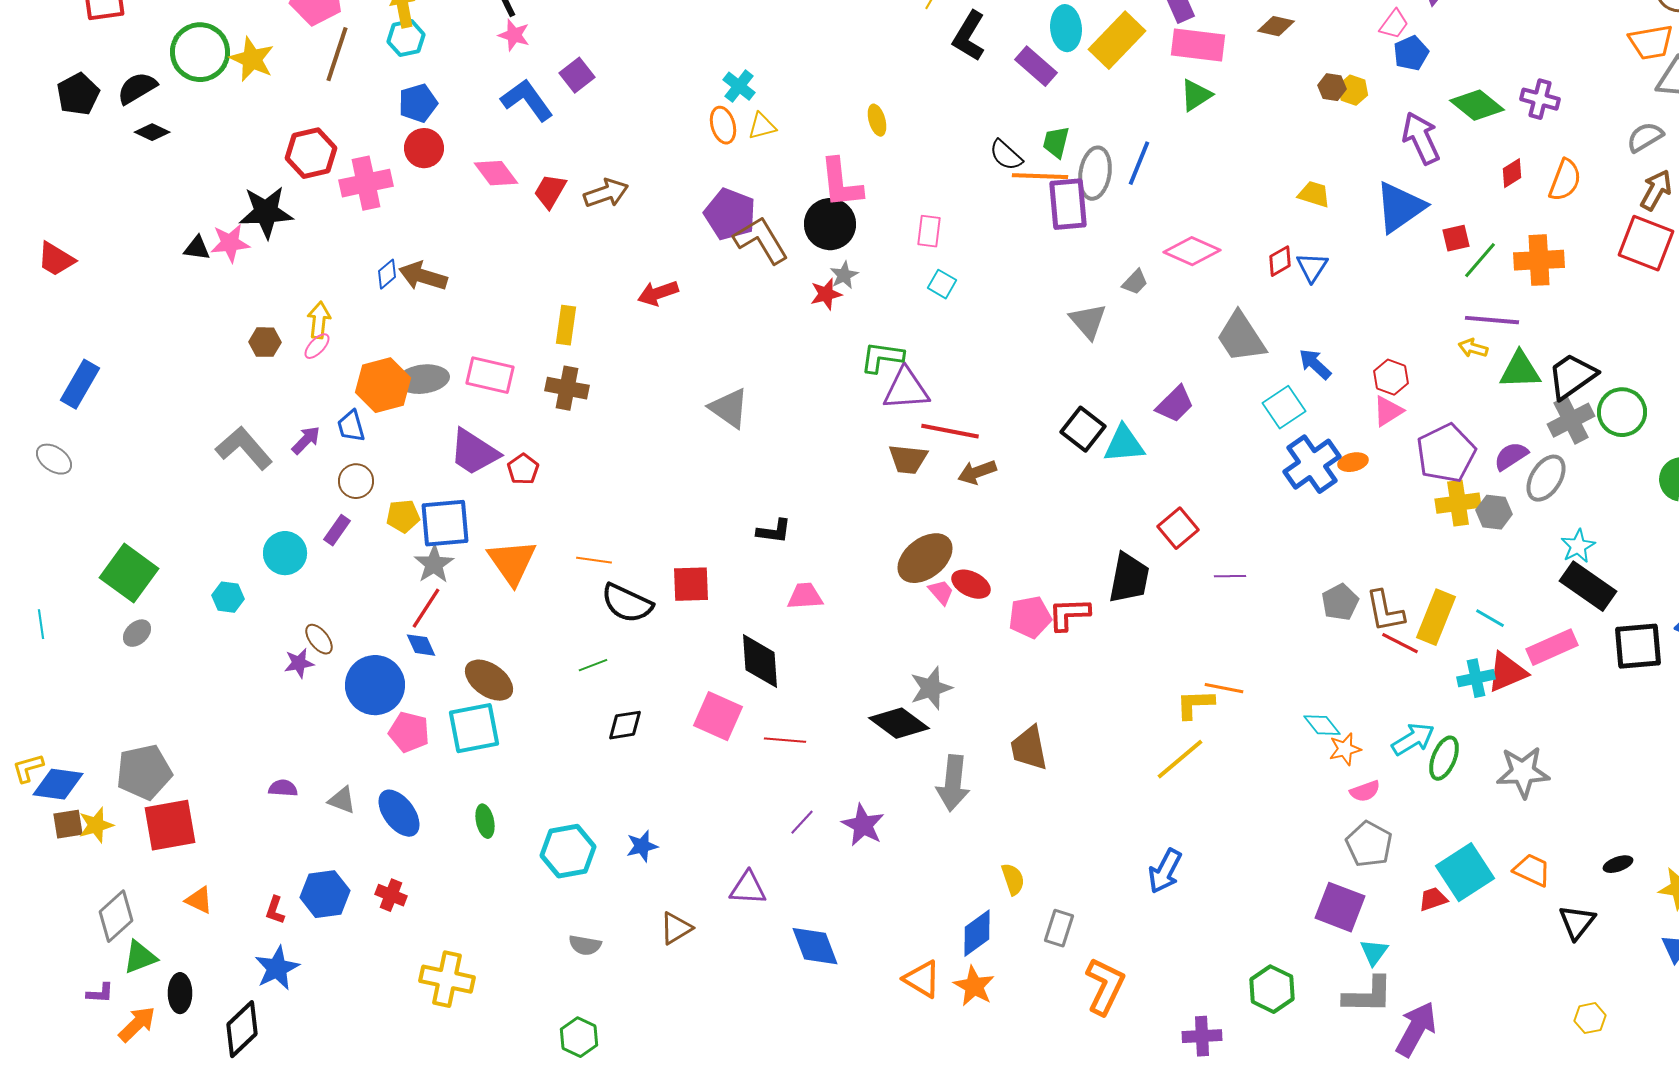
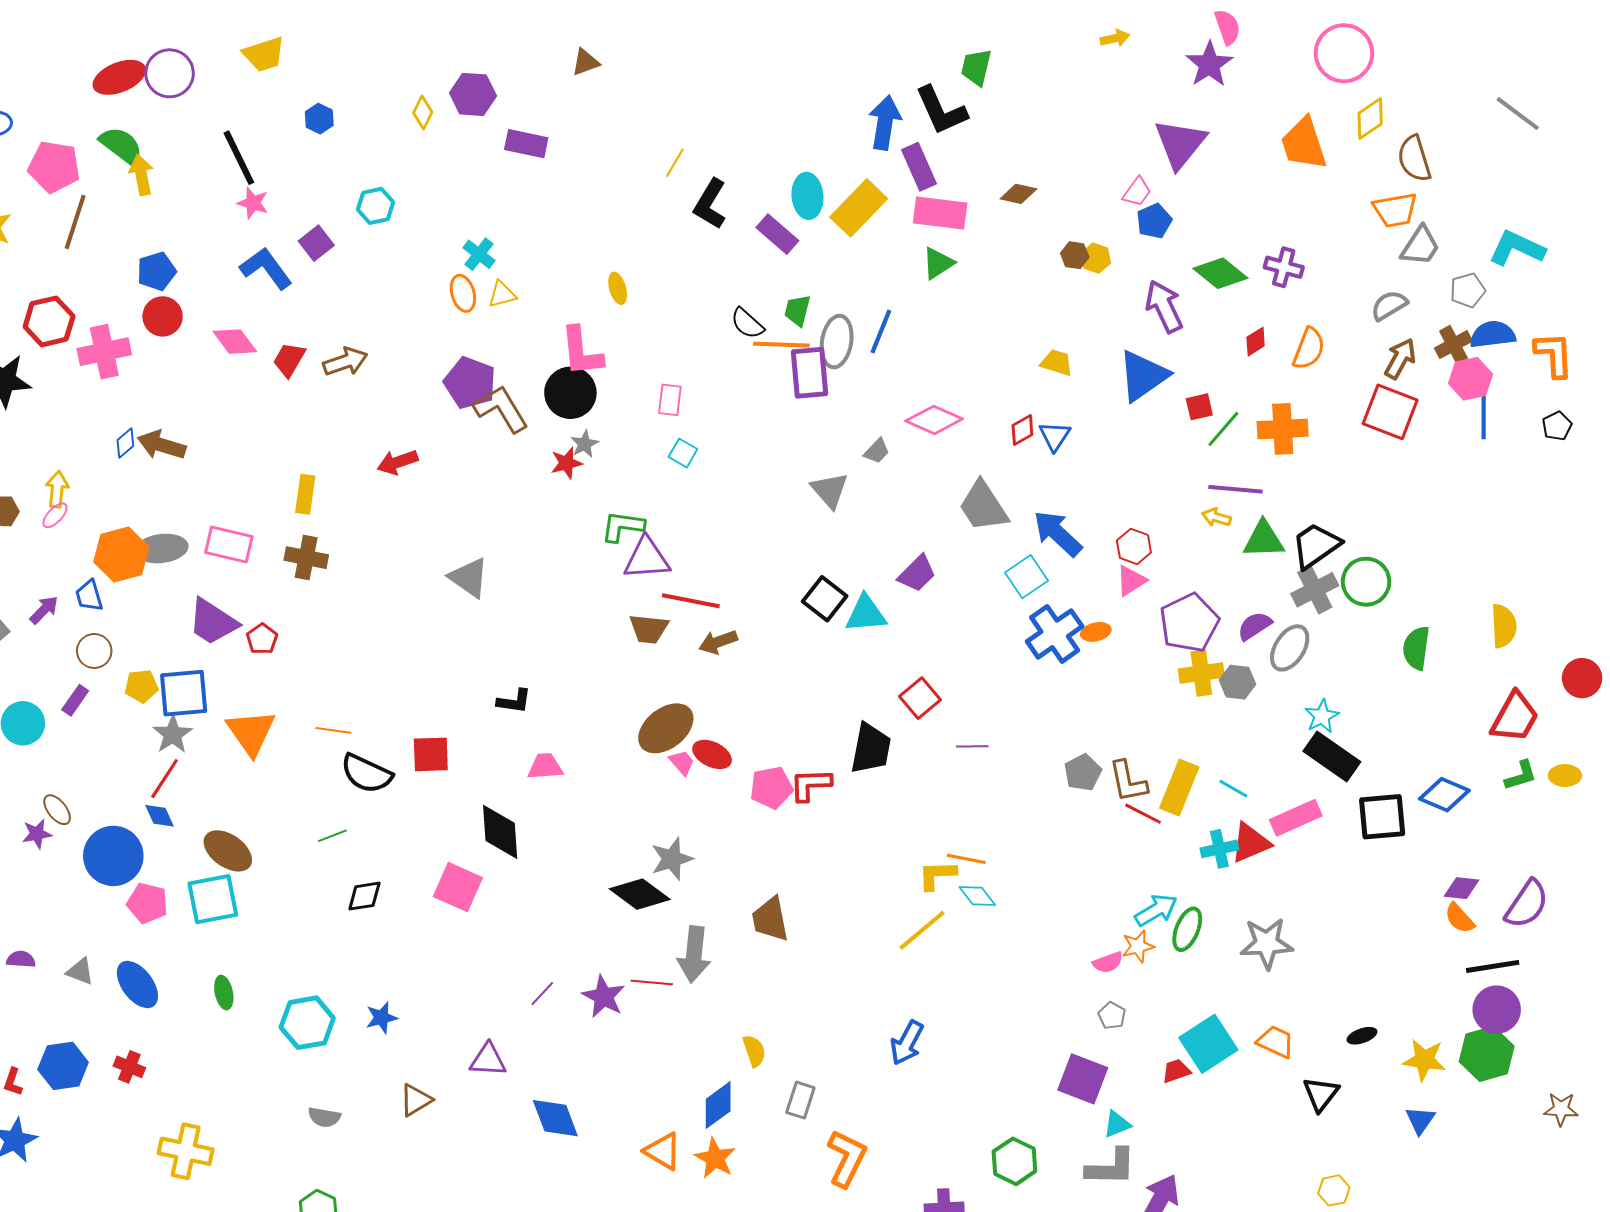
cyan hexagon: (406, 38) -> (376, 206), moved
blue arrow: (1315, 364) -> (1058, 533), size x1.5
cyan diamond: (1322, 725) -> (977, 896), moved
red line: (785, 740) -> (652, 982), moved
orange star: (1345, 749) -> (1138, 946), moved
gray pentagon: (1369, 844) -> (1112, 1016), size x0.6
cyan triangle: (1374, 952) -> (1117, 1124), turned 32

